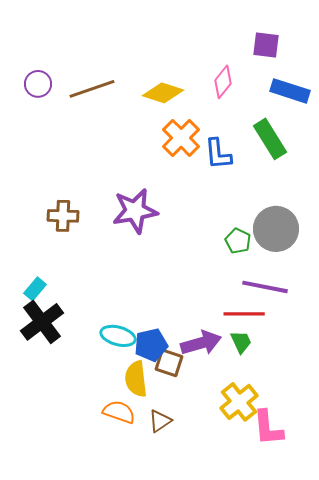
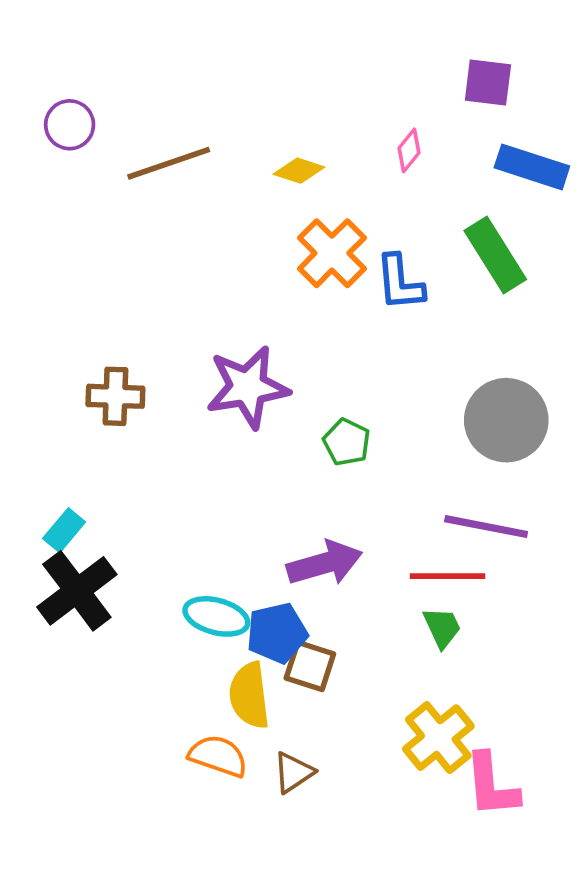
pink diamond: (223, 82) -> (409, 150), size x0.7
purple circle: (38, 84) -> (70, 125), moved
yellow diamond: (163, 93) -> (299, 171), size x0.7
green pentagon: (238, 241) -> (347, 442), moved
purple arrow: (201, 343) -> (325, 563), moved

